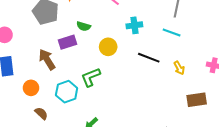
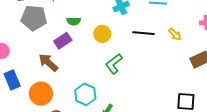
green L-shape: (91, 77) -> (114, 64), moved
orange circle: (31, 88) -> (41, 94), size x1.5
cyan hexagon: (67, 92) -> (85, 94), moved

